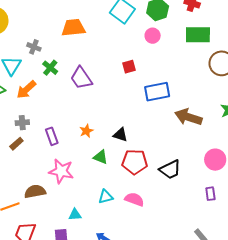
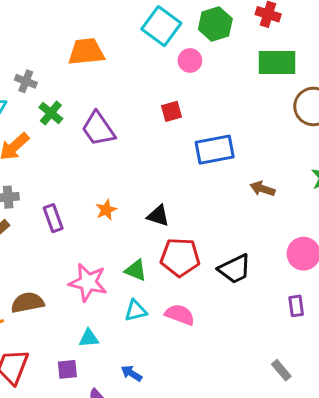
pink circle: (153, 36) -> (190, 60), moved
brown arrow: (188, 117) -> (263, 189), size x0.6
green triangle: (100, 157) -> (136, 270), moved
pink star: (61, 171) -> (88, 282), moved

